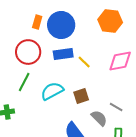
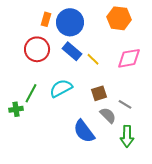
blue rectangle: (63, 54) -> (72, 51), turned 48
green line: (24, 82) -> (31, 93), moved
brown square: (81, 96) -> (99, 93), moved

